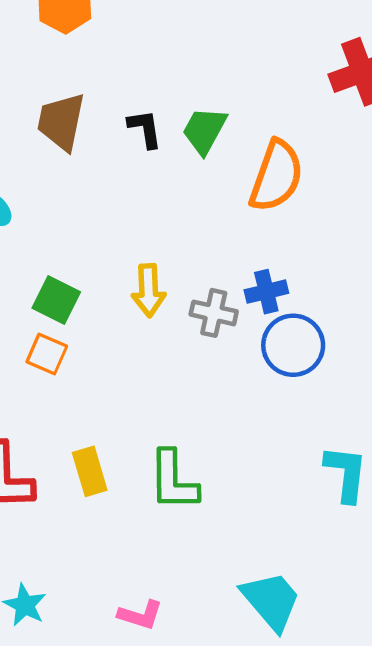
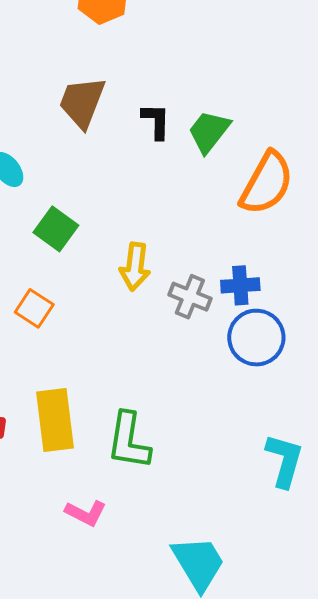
green square: (56, 300) -> (56, 229), moved
yellow rectangle: (90, 471) -> (55, 420), size x1.4
pink L-shape: (140, 615) -> (86, 513), moved

